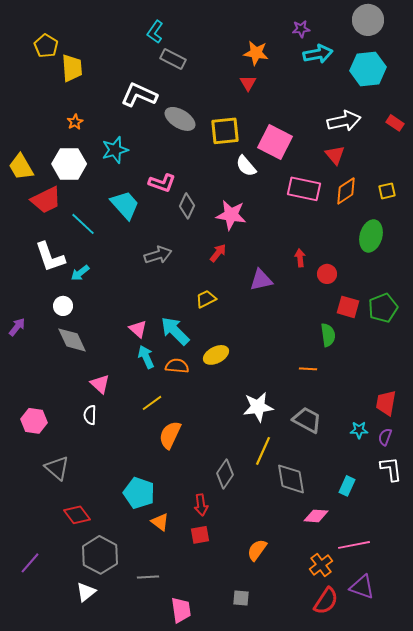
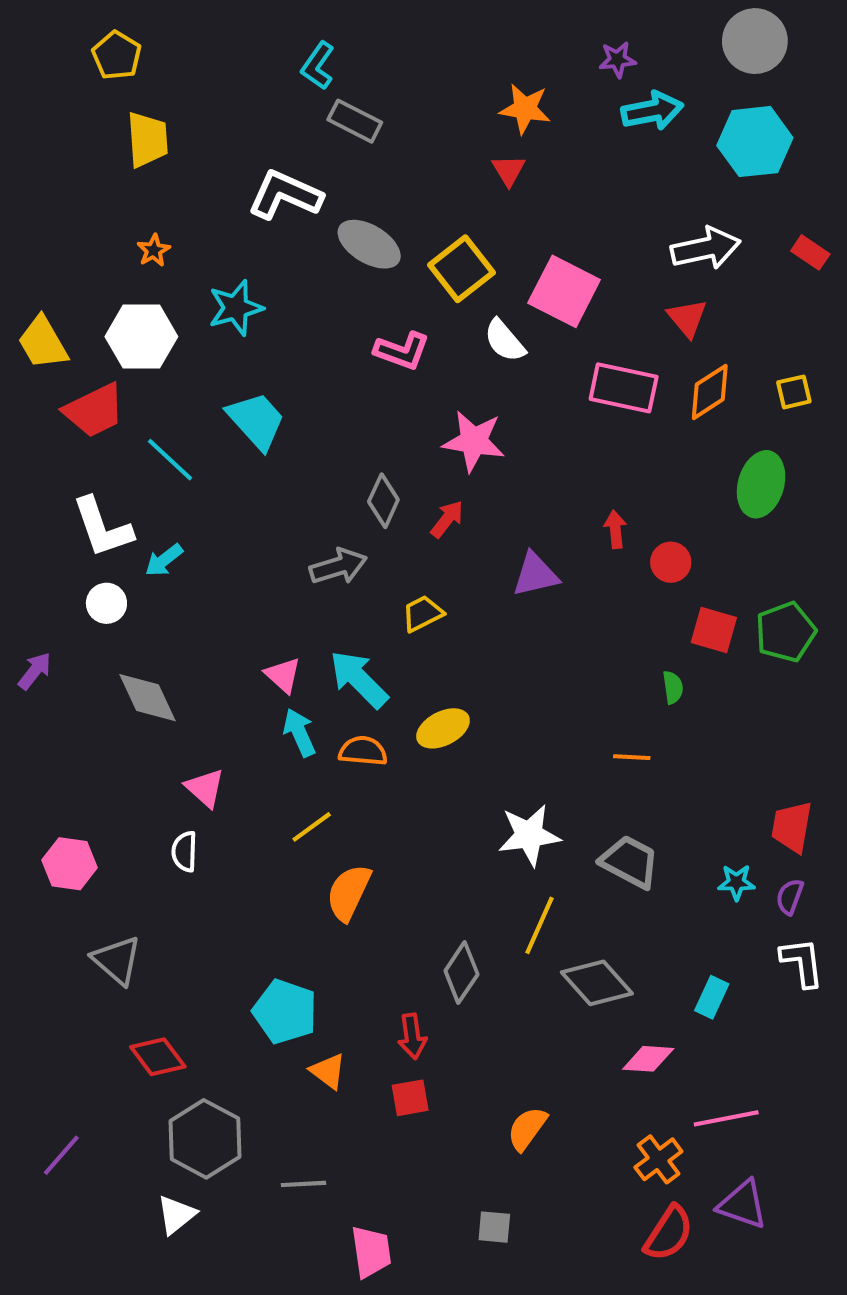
yellow pentagon: (46, 46) -> (117, 55), moved
yellow square: (225, 131) -> (461, 269), turned -32
pink L-shape: (162, 183) -> (402, 351), moved
gray diamond: (187, 206) -> (383, 501), moved
gray arrow: (158, 255) -> (338, 566), moved
white circle: (63, 306) -> (106, 603), moved
green semicircle: (328, 335) -> (673, 687), size x0.7
gray diamond: (291, 479) -> (597, 983), turned -32

